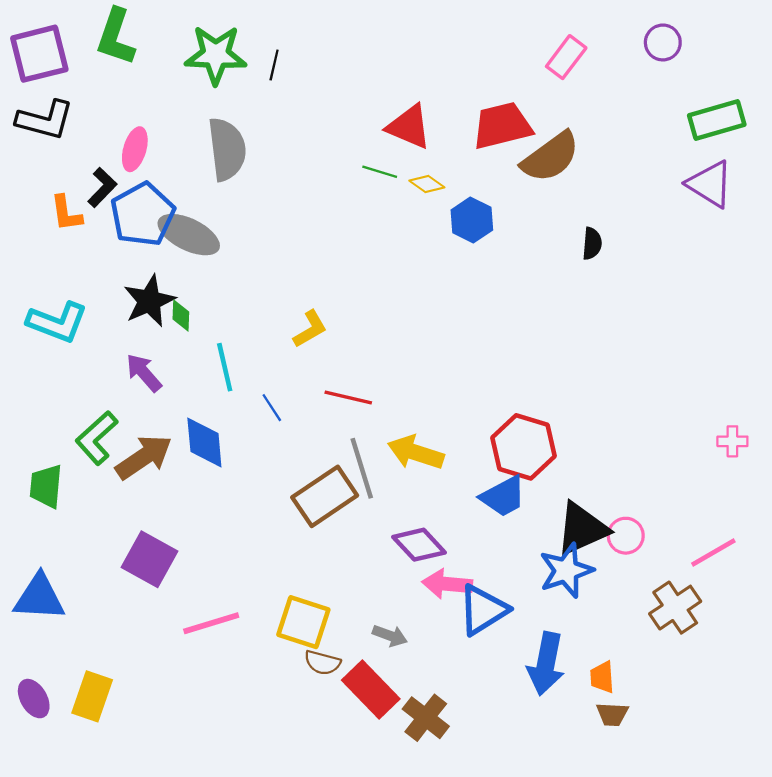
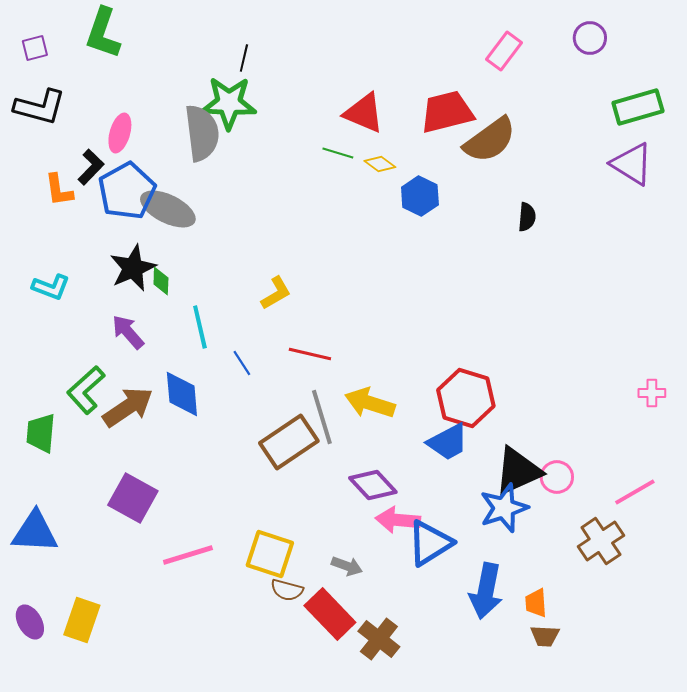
purple square: (39, 54) -> (35, 48), size x0.5
green star: (216, 55) -> (229, 103), moved
cyan L-shape: (57, 322) -> (51, 287), size x0.7

